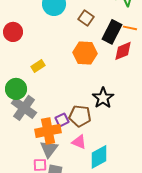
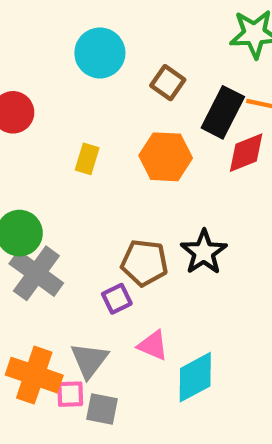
yellow rectangle: (38, 66) -> (87, 159), moved, turned -40
brown pentagon: (80, 116) -> (144, 263), moved
orange cross: (48, 131) -> (34, 375), moved, turned 30

